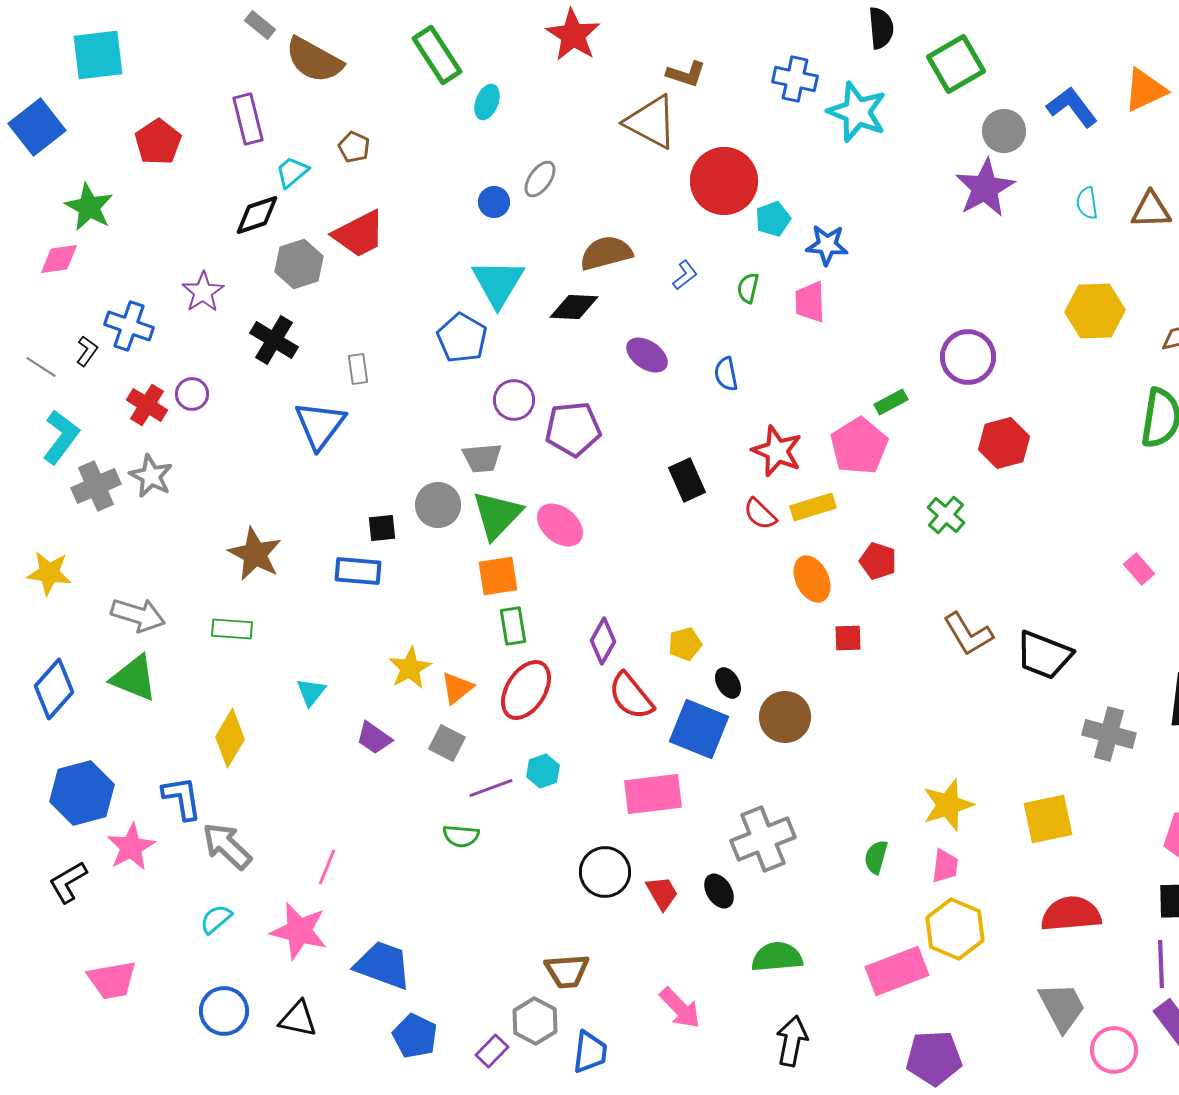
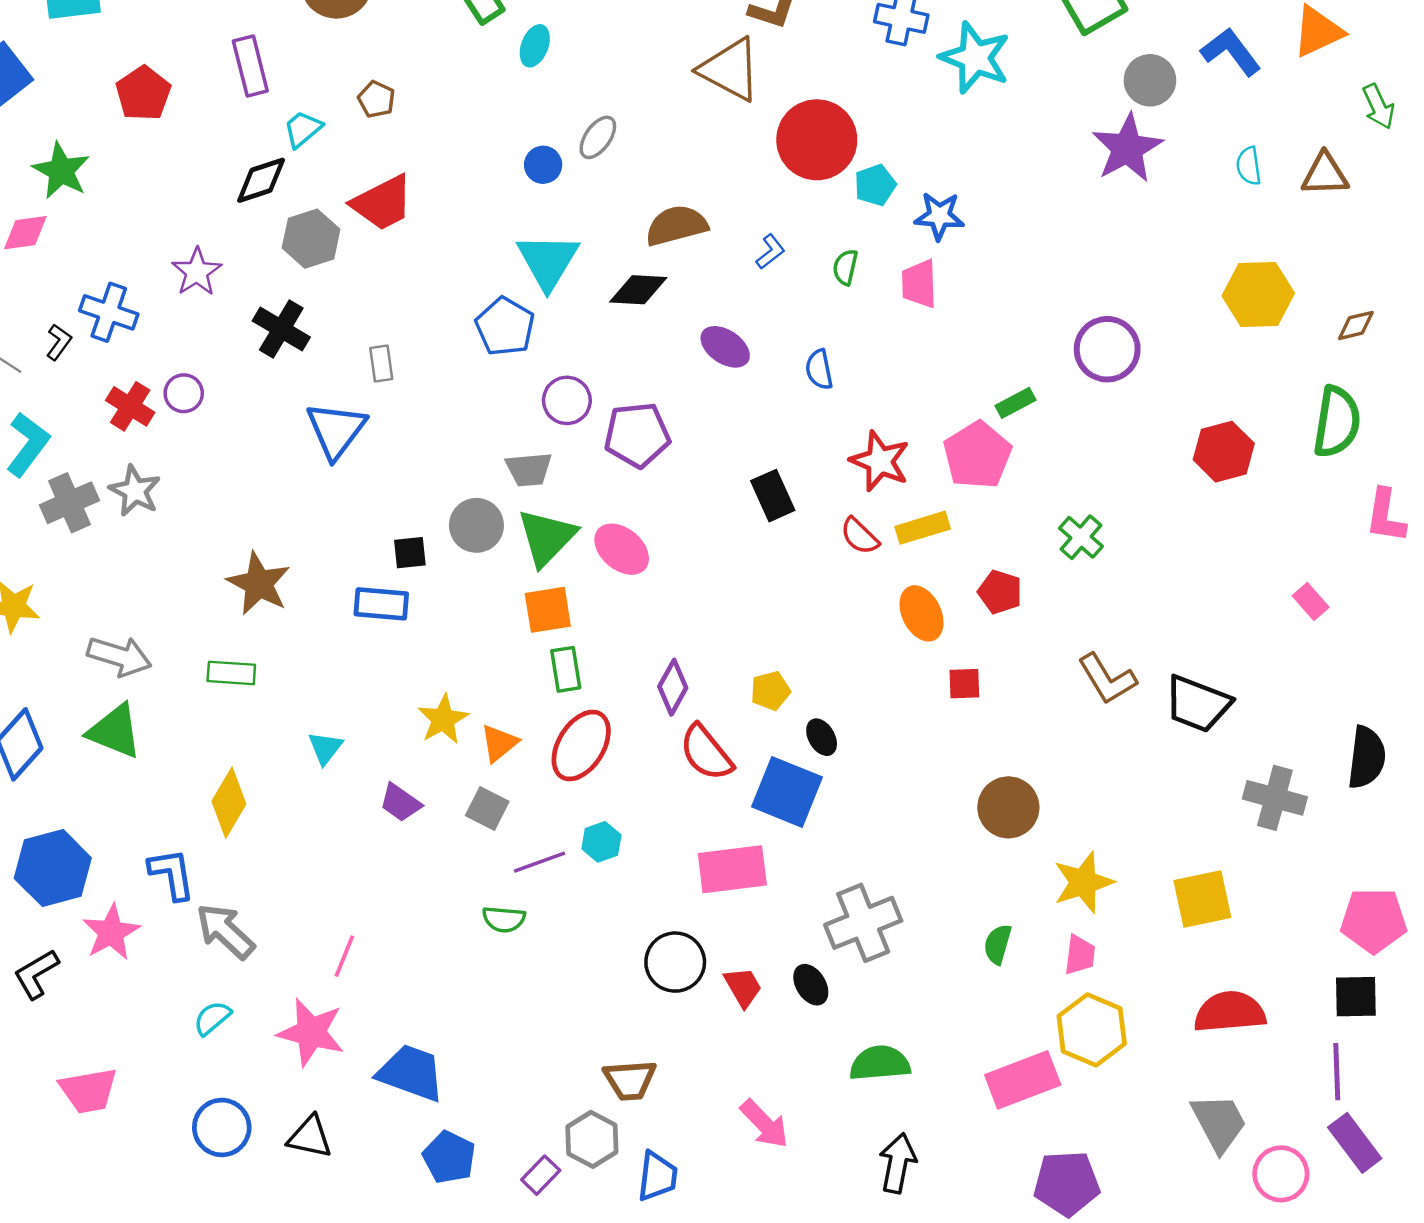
red hexagon: (1004, 443) -> (1224, 452), moved
brown circle: (785, 717) -> (1008, 807), moved

